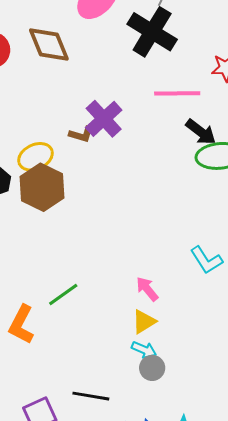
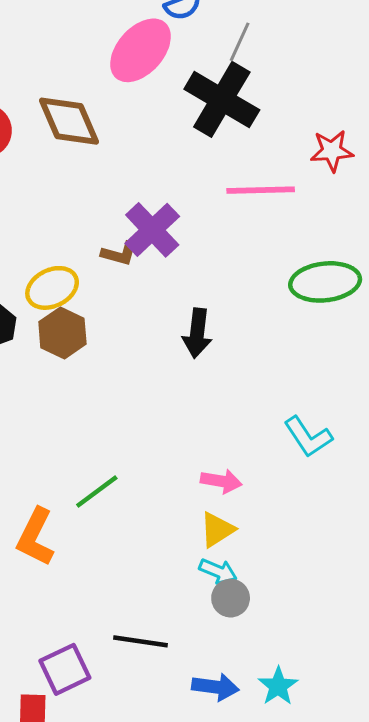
black arrow: (201, 132) -> (197, 333), moved, turned 60
brown hexagon: (42, 187) -> (62, 333), size x0.7
pink arrow: (147, 289) -> (221, 481), turned 140

